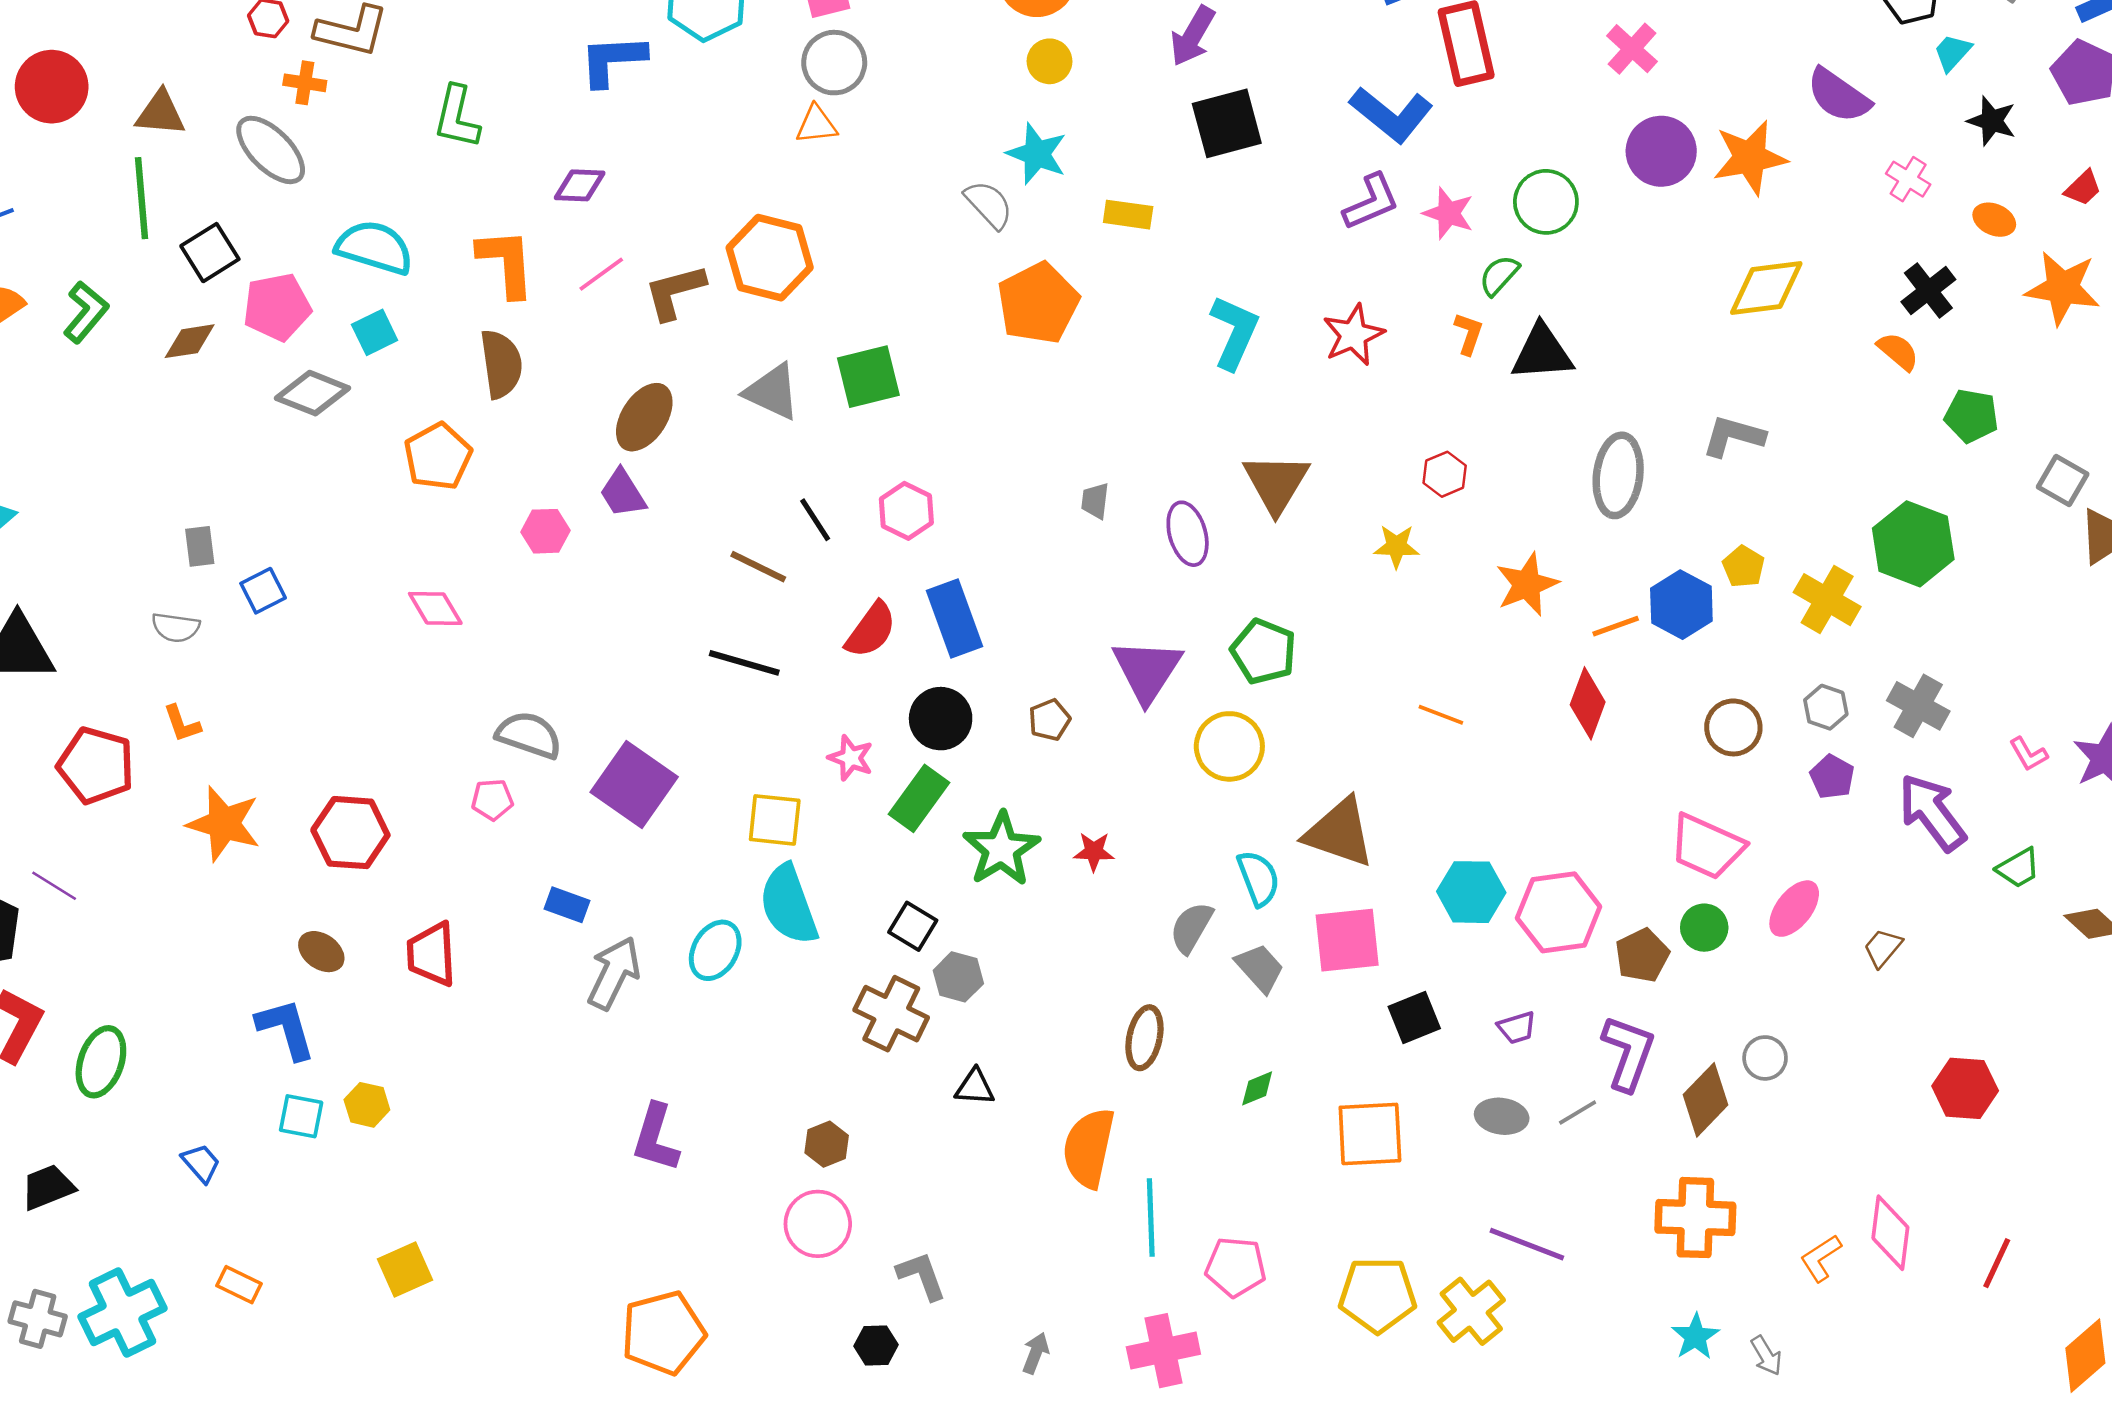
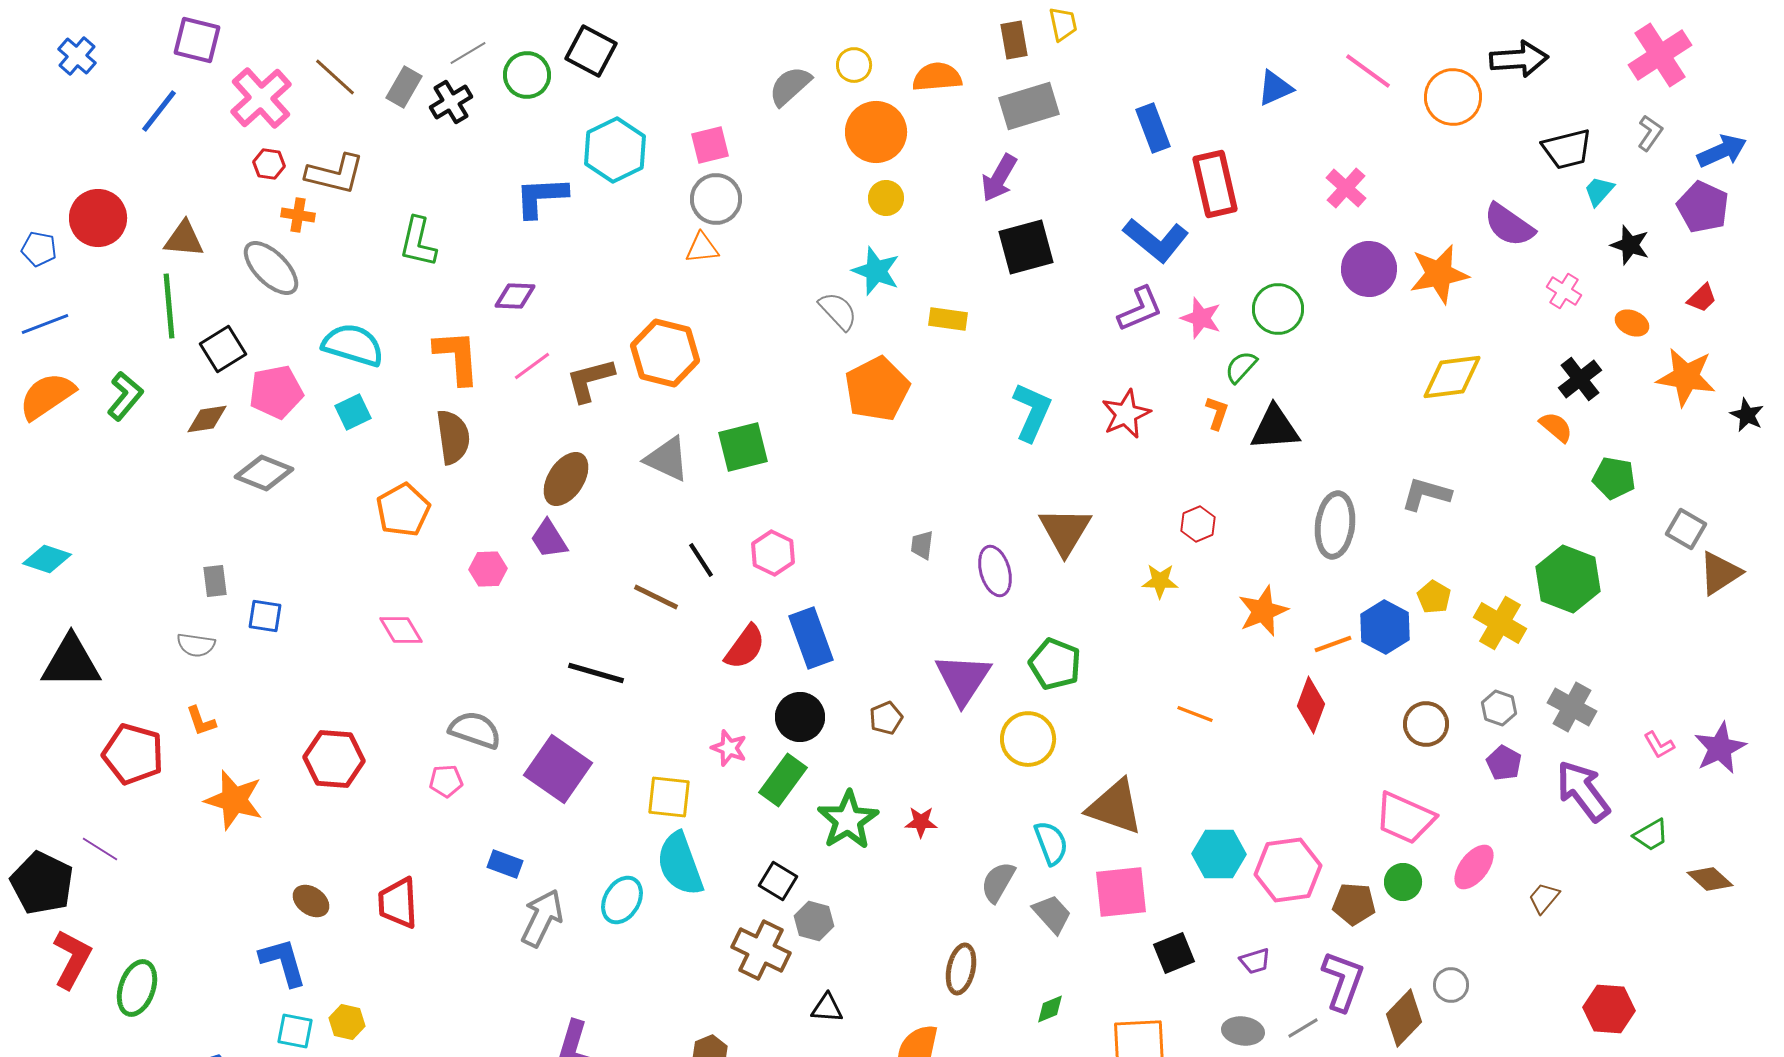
gray diamond: (312, 393) -> (264, 473), moved
blue square: (263, 591) -> (265, 616), turned 36
black line: (744, 663) -> (596, 673), moved
red hexagon: (350, 833) -> (334, 759), moved
brown pentagon: (1642, 955) -> (1354, 904), turned 30

